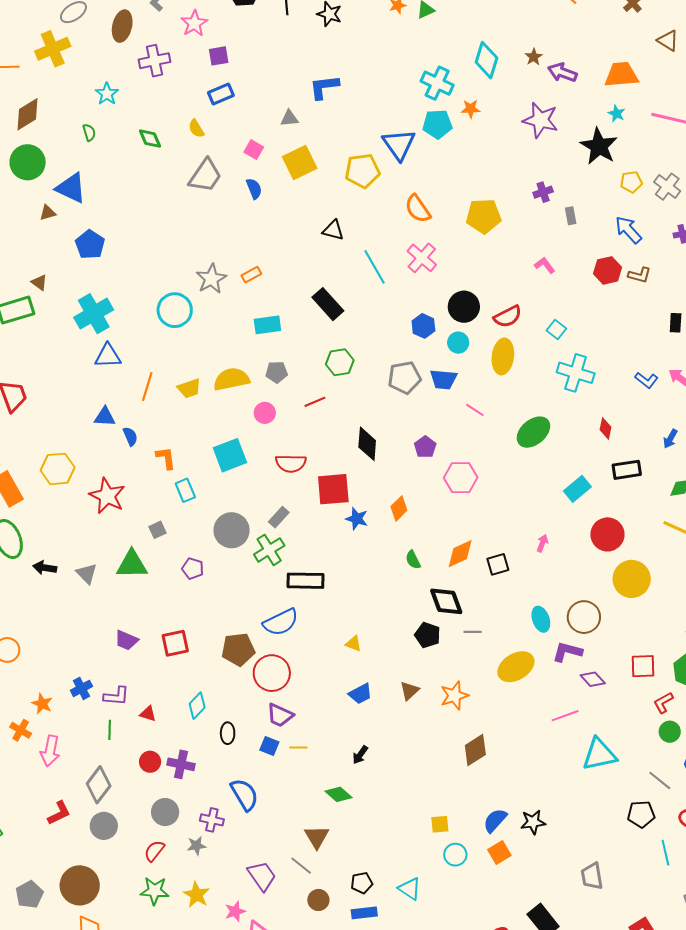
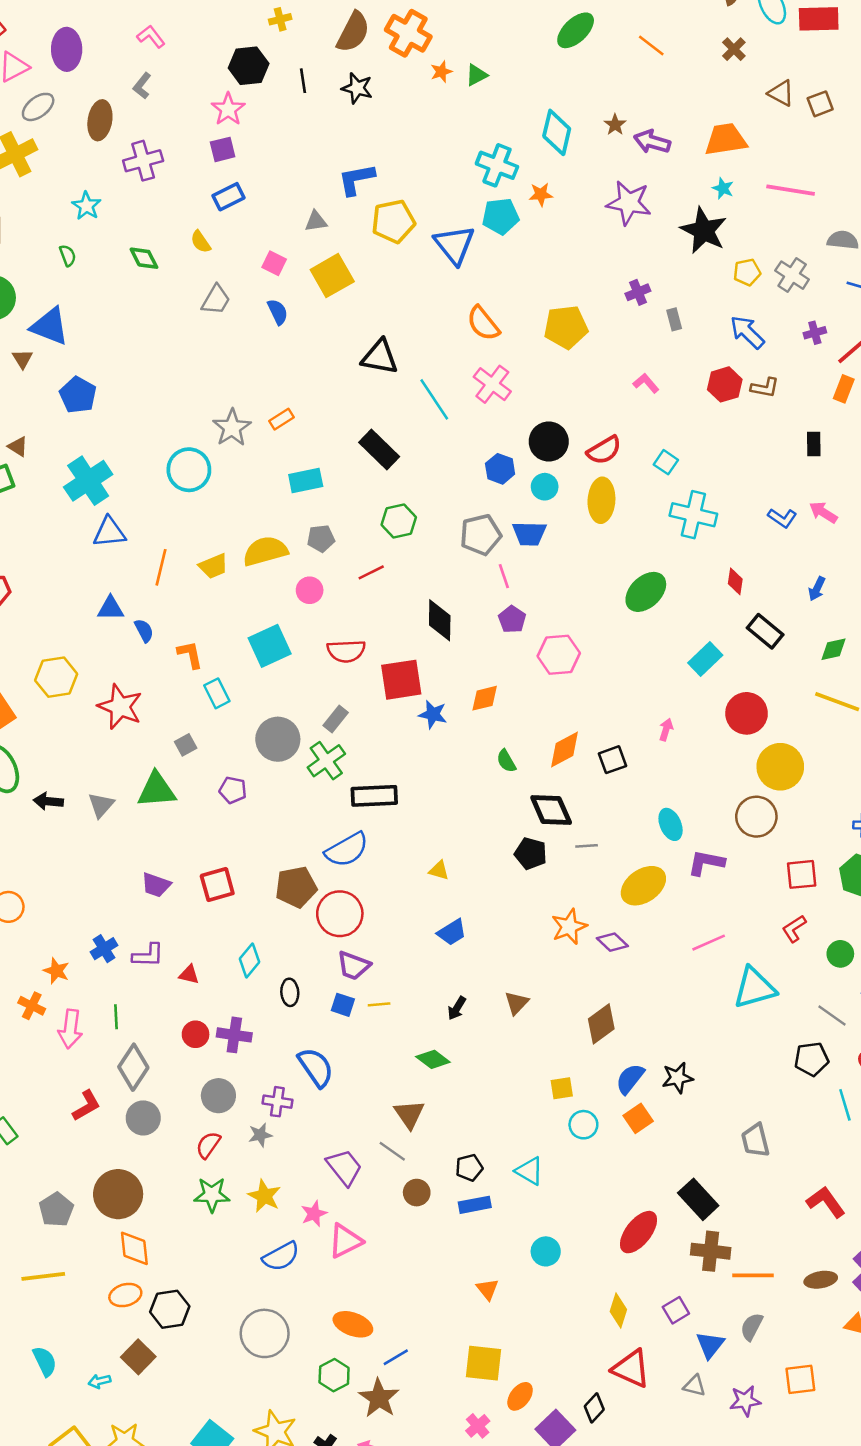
pink star: (194, 23) -> (228, 109), moved
yellow pentagon: (362, 171) -> (393, 221), moved
gray trapezoid: (205, 176) -> (216, 300), size x0.7
brown triangle: (48, 213) -> (22, 359), turned -42
black triangle: (333, 230) -> (380, 357), size x1.4
pink line: (475, 410) -> (504, 576), moved, turned 42
black rectangle: (627, 470) -> (765, 631), turned 52
orange diamond: (399, 508) -> (485, 698), turned 35
gray triangle: (87, 573) -> (101, 805), turned 30
brown circle: (584, 617) -> (756, 817), moved
purple diamond: (593, 679) -> (612, 942), moved
brown triangle: (409, 691) -> (516, 1003), moved
red L-shape: (663, 703) -> (794, 929), moved
green line: (110, 730) -> (116, 1017), moved
brown diamond: (475, 750) -> (601, 1024), moved

